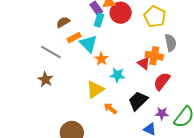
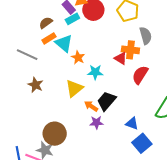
cyan rectangle: (99, 20) -> (72, 19), turned 48
brown semicircle: (63, 22) -> (46, 23), moved
brown star: (46, 79) -> (35, 85), moved
black trapezoid: (138, 101) -> (106, 101), moved
purple star: (162, 113) -> (96, 122), moved

